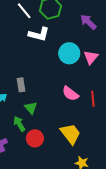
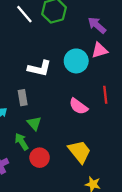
white L-shape: (39, 34) -> (39, 68), moved
pink triangle: (91, 57) -> (100, 50), moved, turned 35
red line: (93, 99) -> (105, 95), moved

